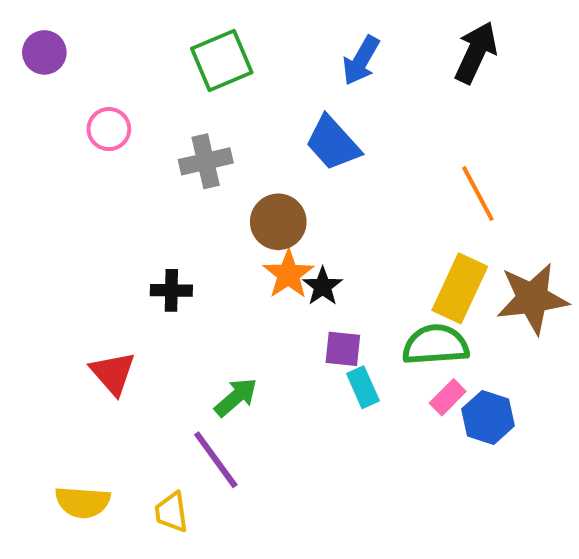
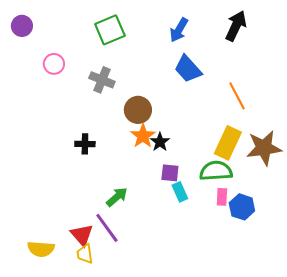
blue trapezoid: (333, 143) -> (188, 69), moved
gray cross: (206, 161) -> (102, 80), turned 35
red triangle: (113, 373) -> (82, 235), moved
pink rectangle: (448, 397) -> (222, 197), turned -42

